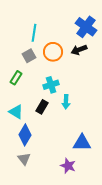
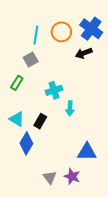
orange circle: (53, 52) -> (61, 32), moved
black rectangle: (42, 107) -> (40, 121), moved
gray triangle: (24, 159) -> (50, 177), moved

